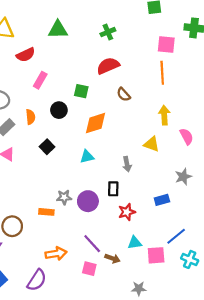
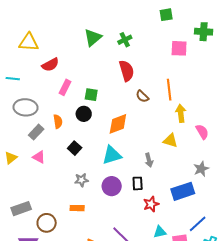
green triangle: (58, 30) -> (93, 38), moved, turned -36
red semicircle: (108, 66) -> (127, 71), turned 100
orange line: (162, 73) -> (169, 90), moved
green square: (81, 91) -> (91, 95), moved
cyan triangle: (87, 157) -> (112, 155), size x1.5
gray star: (64, 197) -> (81, 180), moved
blue rectangle: (162, 200) -> (183, 191), size x1.6
purple circle: (88, 201) -> (112, 186), moved

